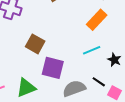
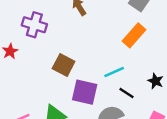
cyan line: (92, 50) -> (114, 72), moved
black line: (99, 82) -> (126, 93), moved

